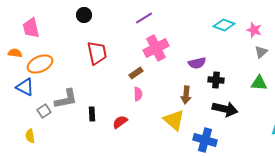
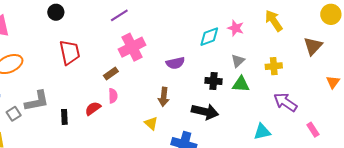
cyan diamond: (224, 25) -> (209, 37), moved, turned -40
gray triangle: (261, 52) -> (238, 61), moved
black cross: (216, 80) -> (213, 81), moved
yellow triangle: (174, 120) -> (151, 123), size x0.6
red semicircle: (120, 122) -> (93, 108), moved

